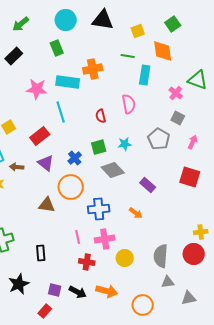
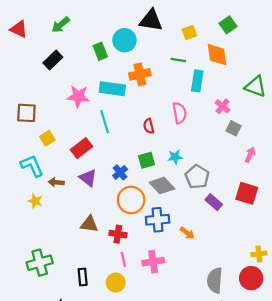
cyan circle: (66, 20) -> (124, 40), moved
pink cross: (176, 93) -> (223, 106), moved
gray pentagon: (159, 139) -> (197, 177), moved
purple rectangle: (148, 185) -> (214, 202), moved
orange circle: (71, 187) -> (131, 200), moved
blue cross: (99, 209) -> (158, 220), moved
yellow circle: (125, 258) -> (116, 283), moved
red cross: (87, 262) -> (118, 234), moved

